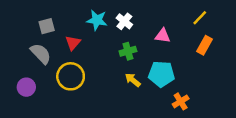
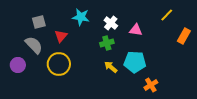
white cross: (124, 21) -> (111, 23), moved
orange rectangle: (204, 45) -> (184, 36), moved
purple circle: (26, 87) -> (18, 65), moved

